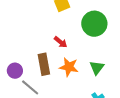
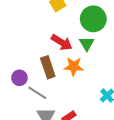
red arrow: (61, 42) -> (62, 42), size x1.5
green triangle: (97, 68) -> (87, 44), moved

